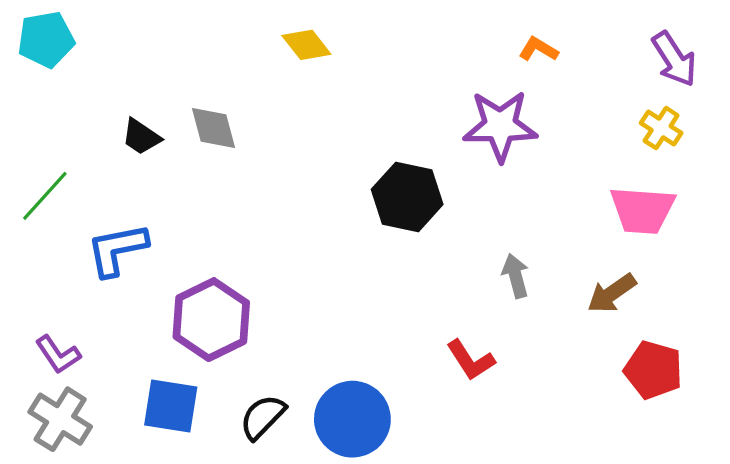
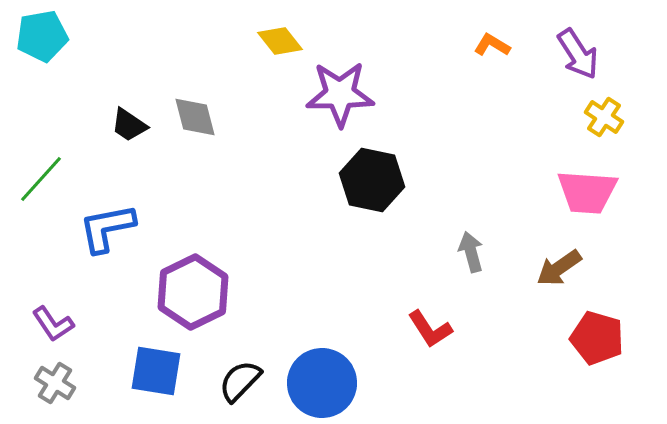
purple arrow: (674, 59) -> (578, 54), moved
purple star: (500, 126) -> (340, 94), moved
gray cross: (60, 419) -> (55, 383), size x0.7

